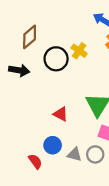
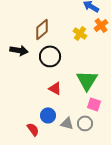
brown diamond: (30, 37) -> (42, 29), moved
yellow cross: (79, 51) -> (80, 33), moved
black circle: (56, 59) -> (50, 56), moved

